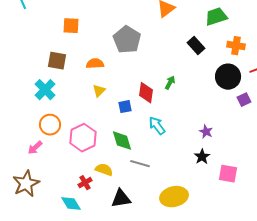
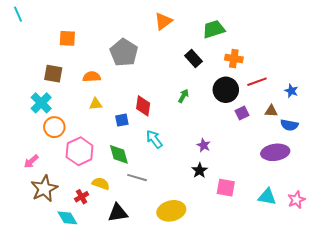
green arrow: (170, 83) -> (183, 96), moved
yellow triangle: (99, 91) -> (96, 104), turned 40
orange circle: (50, 125) -> (54, 127), moved
brown star: (26, 184) -> (44, 189), moved

